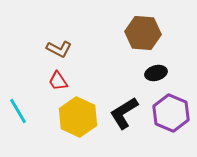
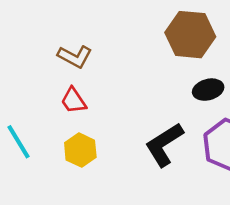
yellow hexagon: (78, 117) -> (80, 150), moved, size x0.6

